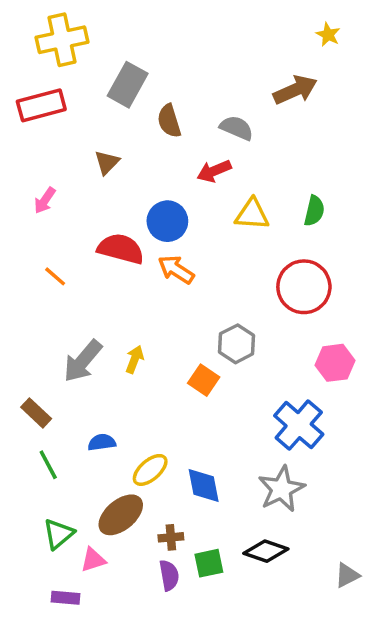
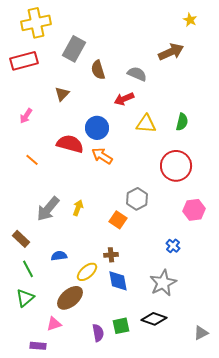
blue cross: (299, 425) -> (173, 246), size x0.5
green triangle: (59, 534) -> (25, 298), moved
brown cross: (171, 537) -> (111, 255), moved

